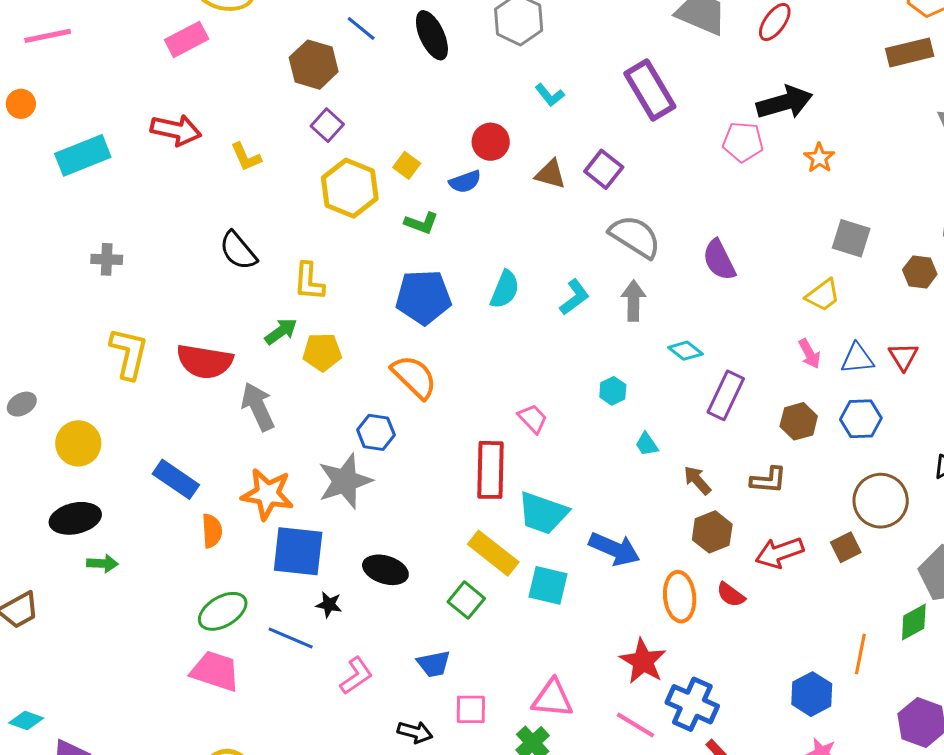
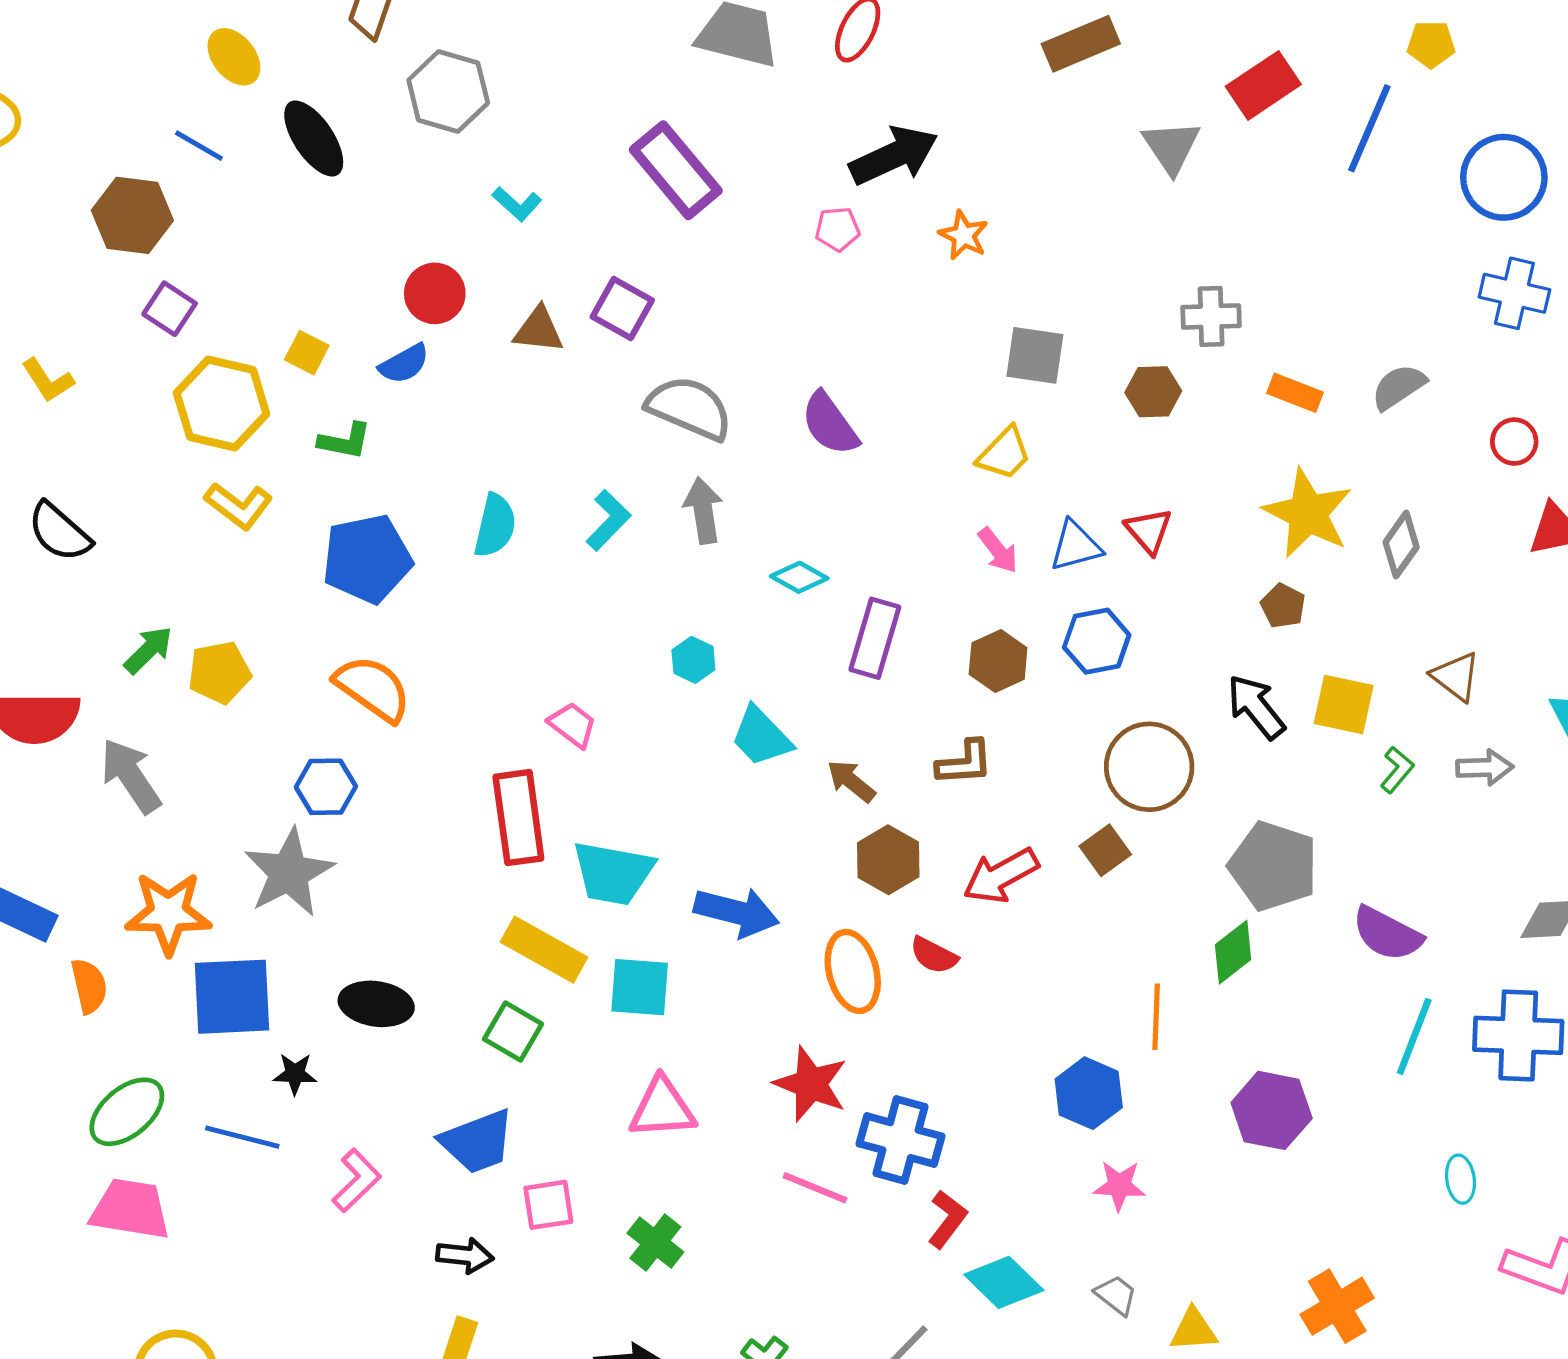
pink pentagon: (743, 142) -> (837, 229), size x0.7
yellow L-shape: (309, 282) -> (239, 506), moved, turned -48
cyan trapezoid: (647, 444) -> (761, 736), size x1.6
blue trapezoid: (434, 664) -> (477, 1142), size x1.4
pink triangle: (552, 699) -> (662, 1108), moved

